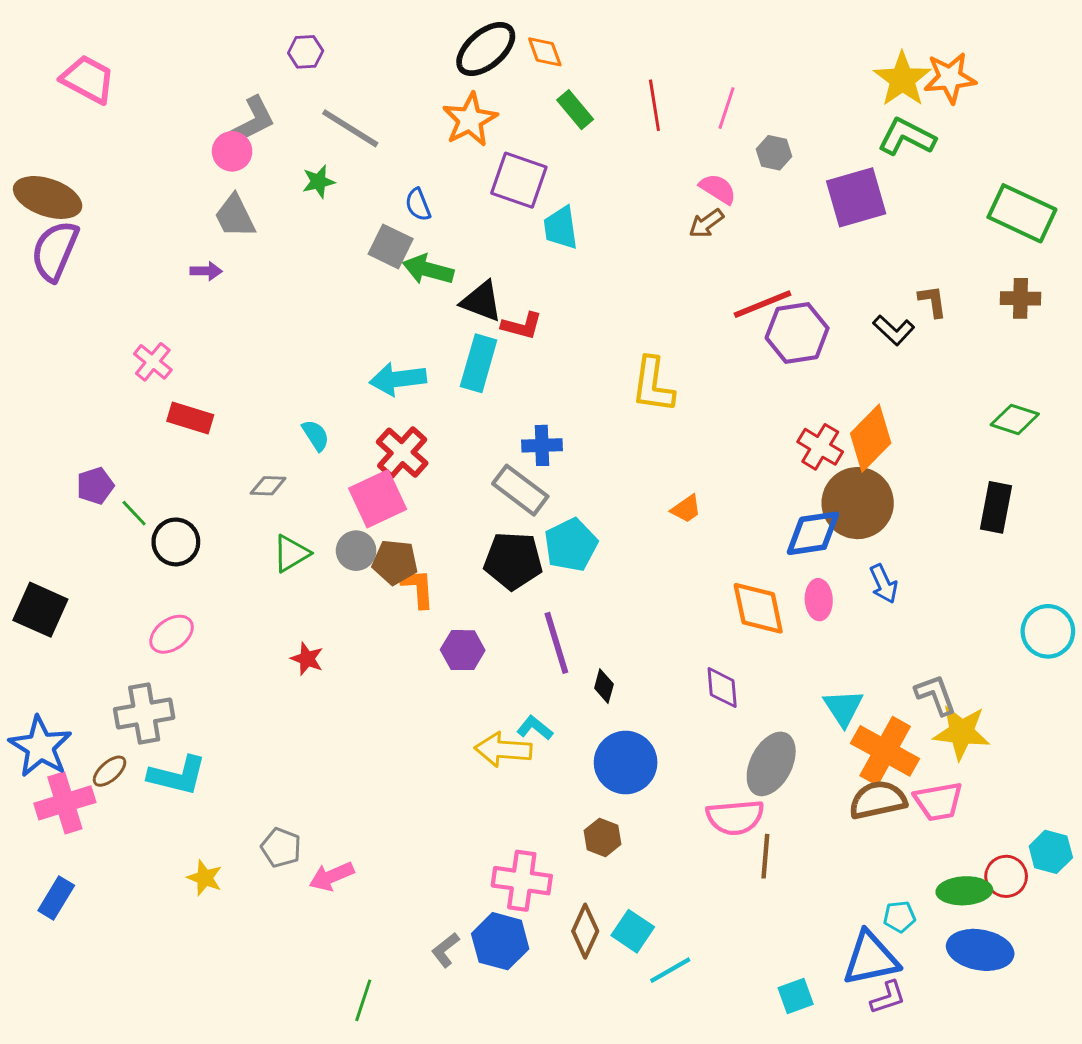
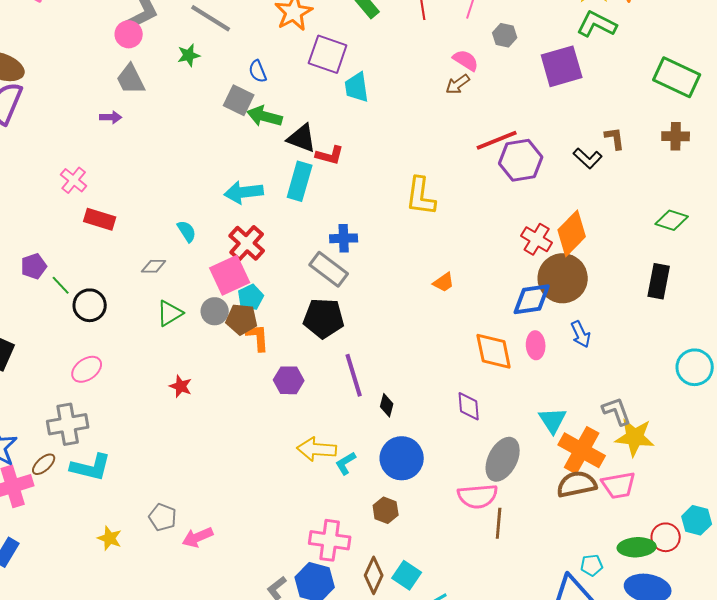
cyan pentagon: (571, 545) -> (251, 297), moved, size x0.7
cyan L-shape: (535, 728) -> (346, 463), moved, turned -70

